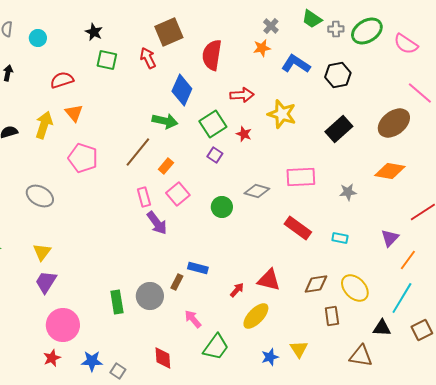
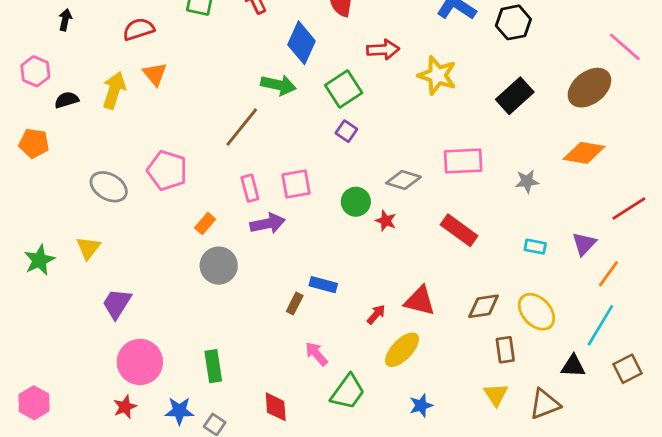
red star: (244, 134) -> (386, 221), moved
pink pentagon: (83, 158) -> (167, 170), moved
orange rectangle: (166, 166) -> (205, 223), moved
pink square: (178, 194) -> (296, 184), turned 30
purple arrow: (157, 223) -> (268, 223), turned -65
cyan rectangle: (340, 238) -> (535, 247), moved
yellow triangle: (42, 252) -> (88, 248), moved
gray circle: (150, 296) -> (219, 266), moved
green rectangle: (117, 302) -> (213, 366), moved
yellow triangle: (299, 349) -> (496, 395), moved
brown triangle: (361, 356) -> (545, 404), turned -30

